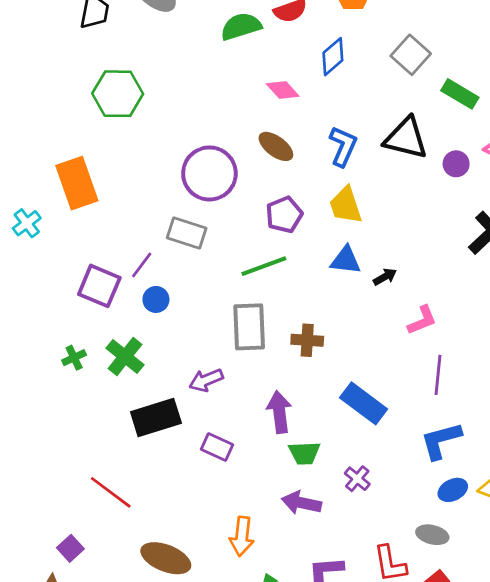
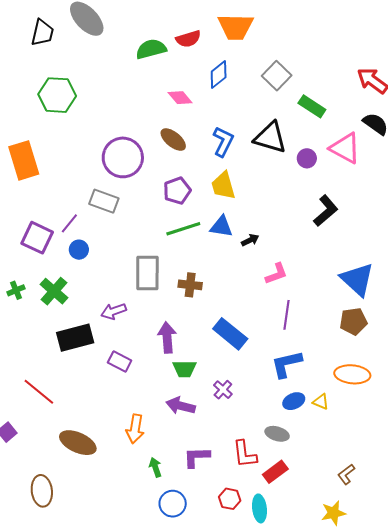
green line: (264, 266) -> (183, 229), moved

